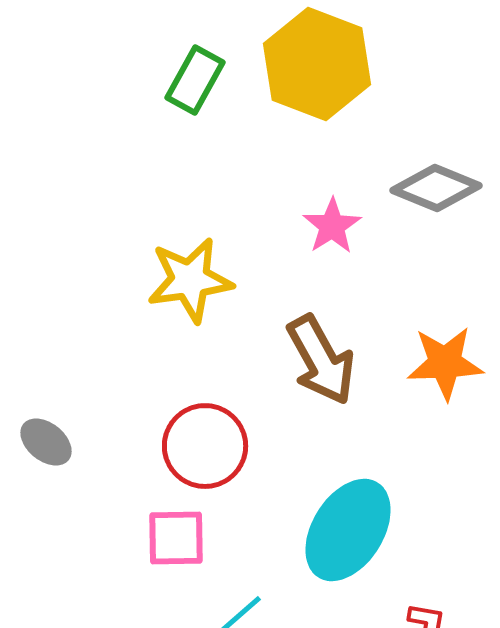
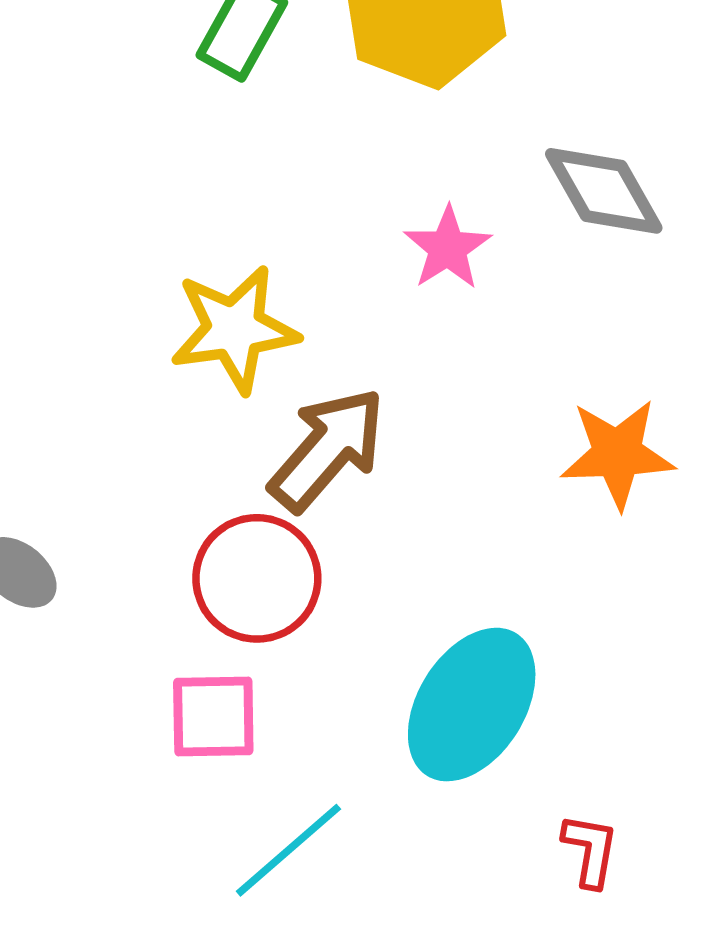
gray diamond: (436, 188) -> (604, 191), turned 38
brown arrow: (321, 360) -> (327, 449), moved, turned -110

